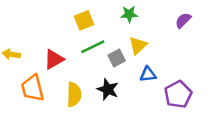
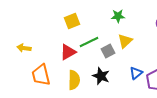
yellow square: (84, 20) -> (72, 21), moved
red triangle: (54, 59) -> (68, 52), moved
blue triangle: (148, 74) -> (136, 73), moved, turned -32

